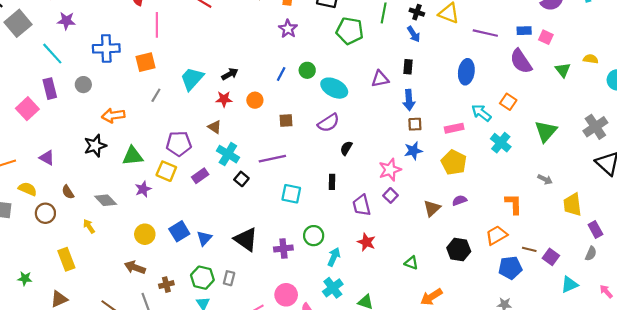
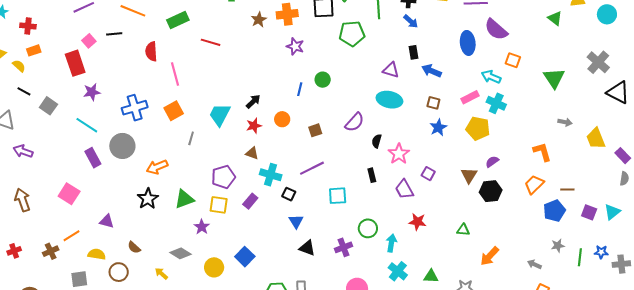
gray square: (18, 23) -> (48, 106), size x0.7
purple semicircle: (521, 61) -> (496, 29), moved
purple triangle: (380, 79) -> (391, 70), turned 42
gray circle: (83, 85) -> (122, 146), size x1.6
cyan ellipse: (334, 88) -> (389, 100), moved
blue arrow: (409, 100) -> (432, 71), moved, turned 132
pink square: (27, 109) -> (69, 194), moved
brown square: (415, 124) -> (433, 103), turned 32
cyan cross: (501, 143) -> (496, 103), moved
pink star: (390, 170) -> (399, 154), moved
gray diamond: (106, 200) -> (181, 253), moved
blue triangle: (204, 238) -> (296, 221), moved
black triangle: (246, 239) -> (307, 248), size x0.7
black hexagon: (459, 250) -> (491, 191), moved
purple square: (551, 257) -> (589, 212), moved

